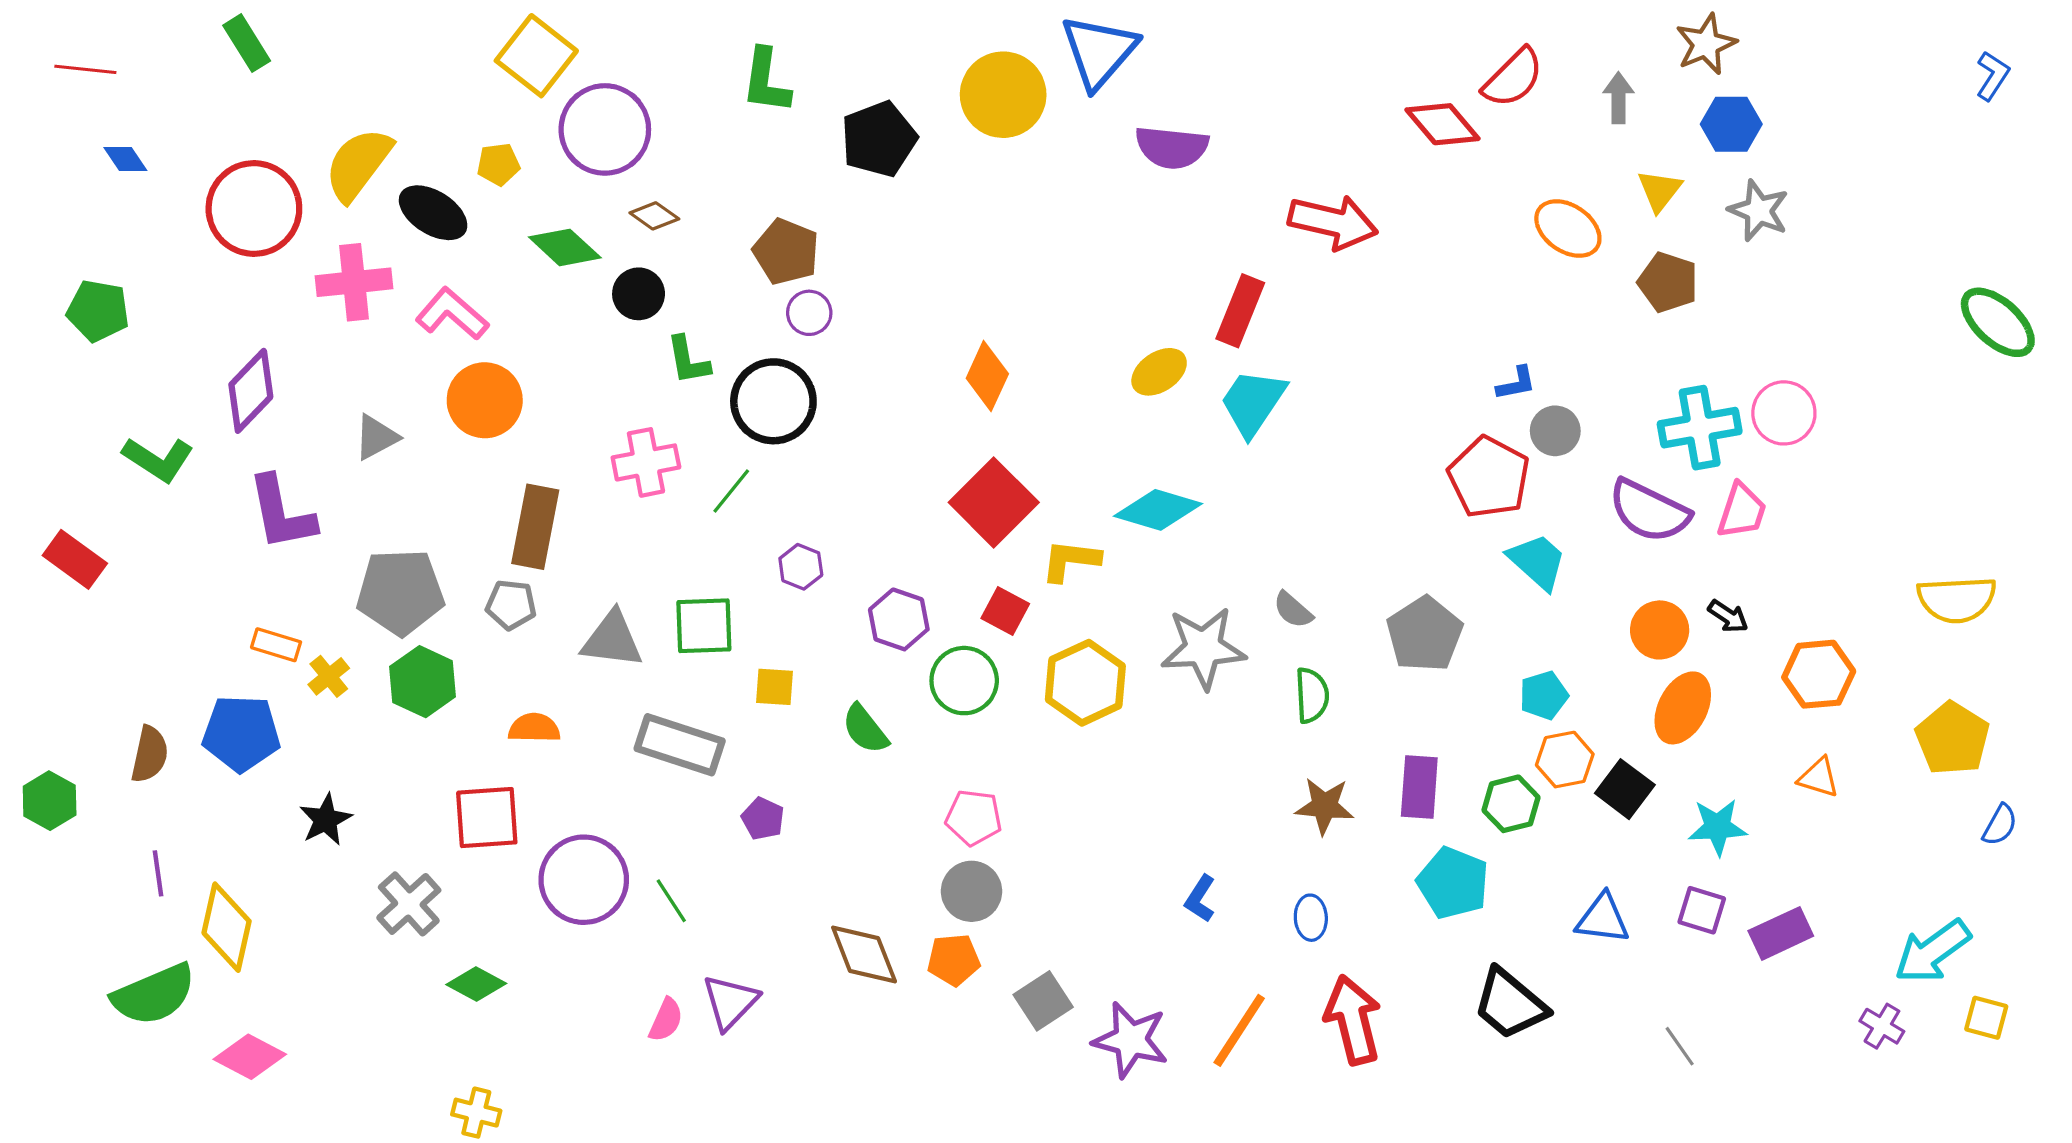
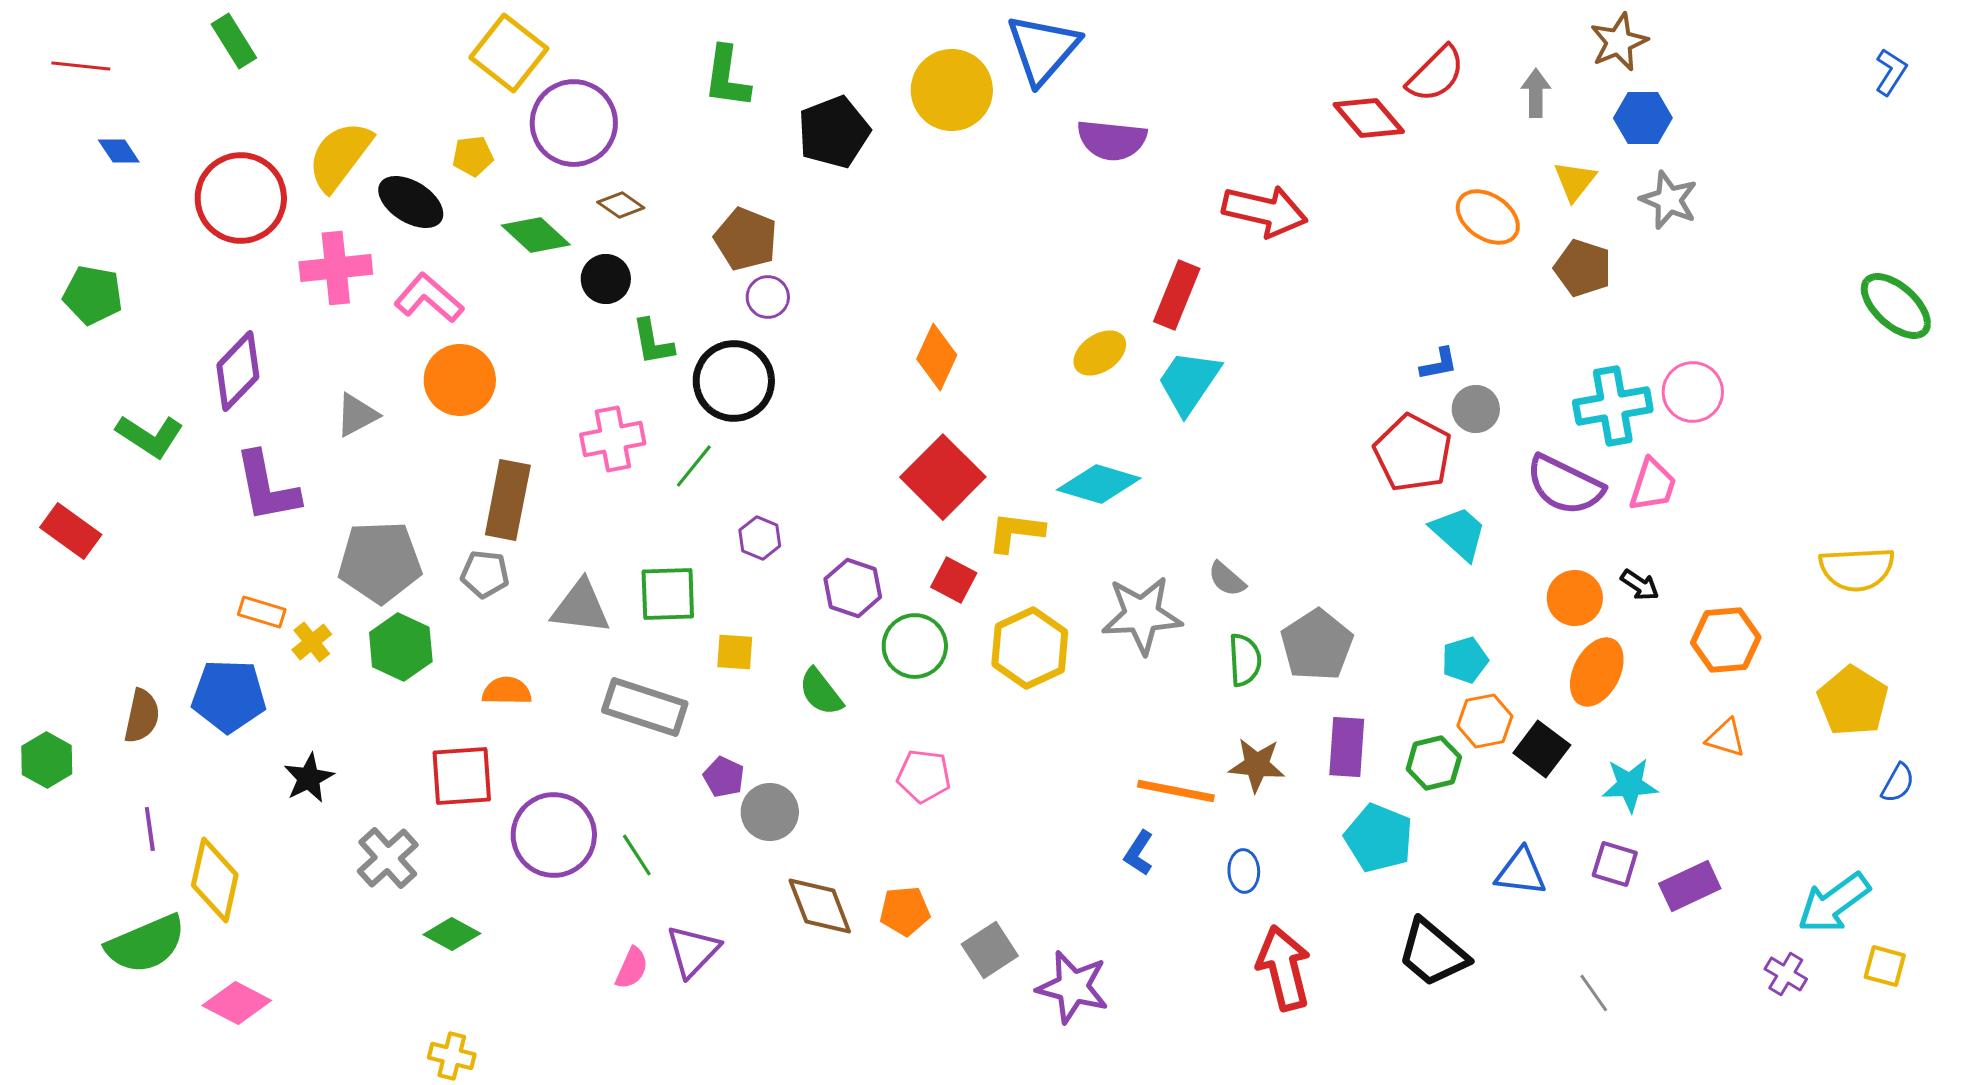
gray pentagon: (1425, 634) -> (1317, 645), moved
gray circle: (972, 891) -> (770, 812), moved
orange line: (1239, 1030) -> (1176, 791), moved, turned 68

